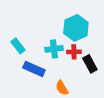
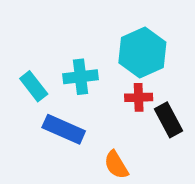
cyan cross: (54, 49) -> (81, 77), moved

